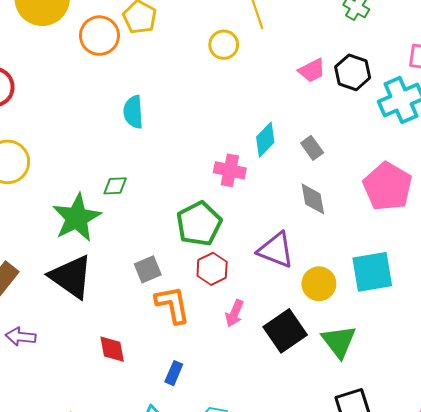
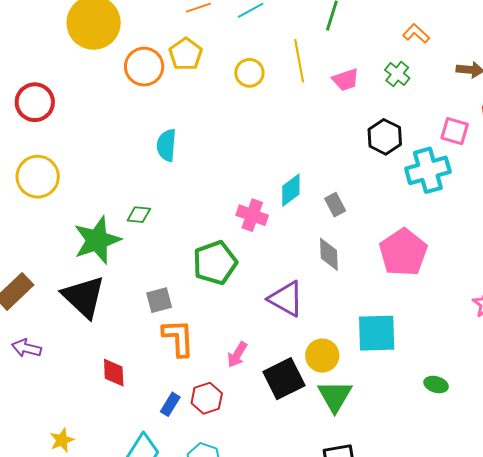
yellow circle: (224, 45) -> (249, 73), moved
pink trapezoid: (312, 70) -> (346, 80), moved
red hexagon: (212, 269) -> (207, 398), moved
yellow circle: (319, 284) -> (322, 356), moved

